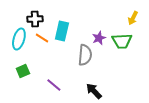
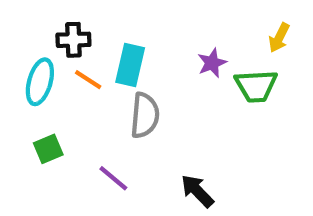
purple star: (99, 38) -> (212, 63), moved
gray semicircle: (85, 55) -> (145, 115), moved

